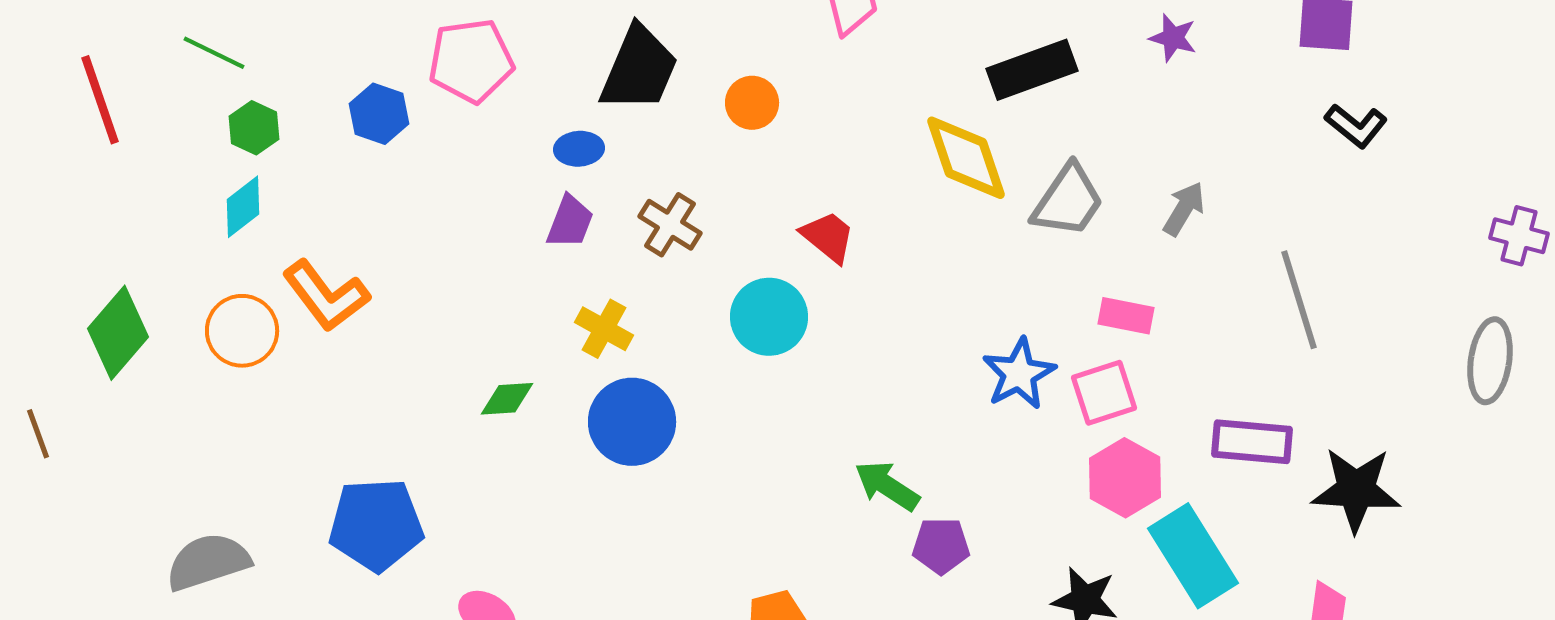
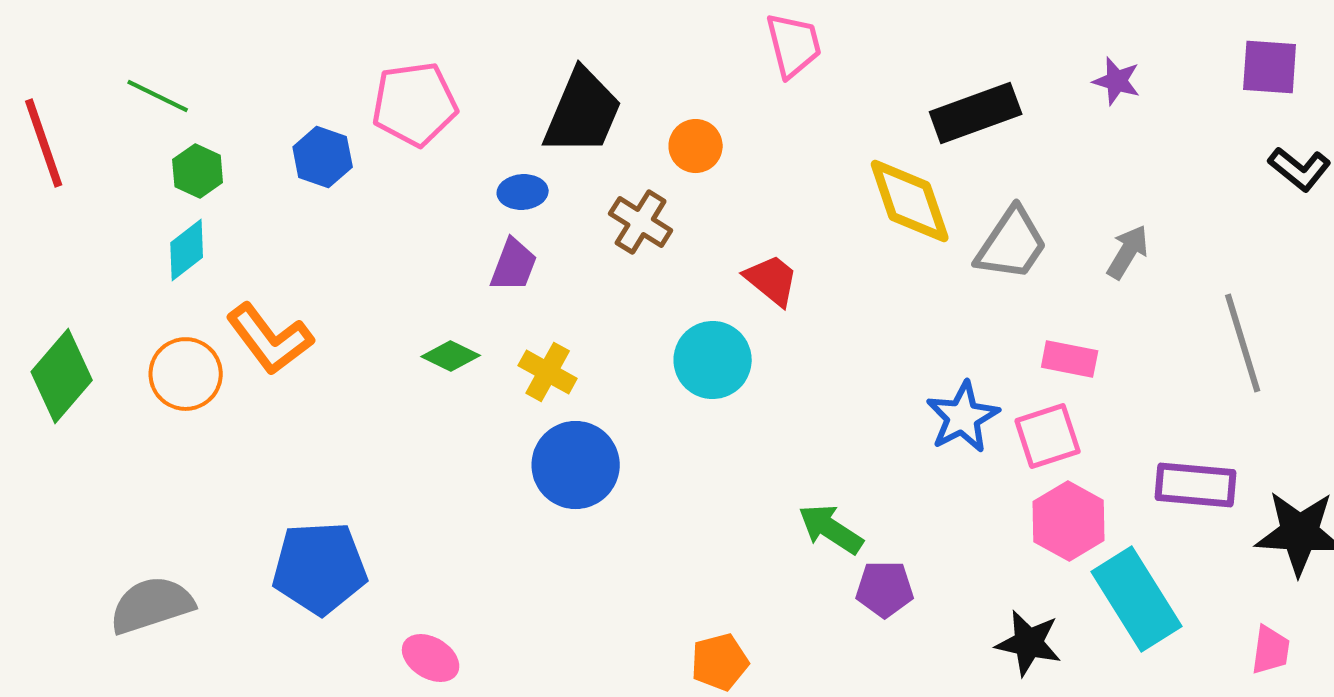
brown cross: (670, 225) -> (641, 222), moved
green diamond: (507, 399) -> (451, 356), moved, turned 30

